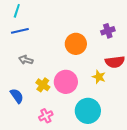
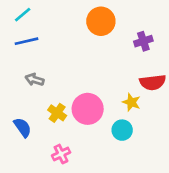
cyan line: (17, 11) -> (23, 15), turned 32
orange circle: (76, 44) -> (101, 21), moved
cyan circle: (88, 111) -> (122, 130), moved, size x0.6

